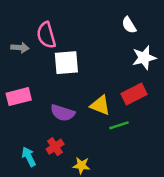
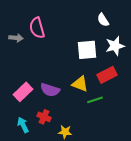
white square: (66, 63) -> (87, 50), moved
pink rectangle: (19, 97) -> (23, 92), moved, turned -30
red cross: (55, 147) -> (44, 117), turned -32

